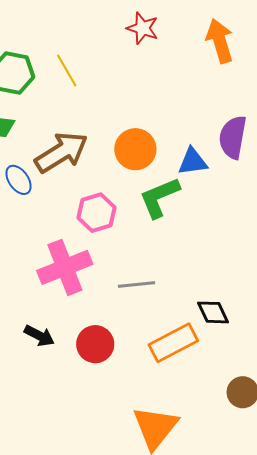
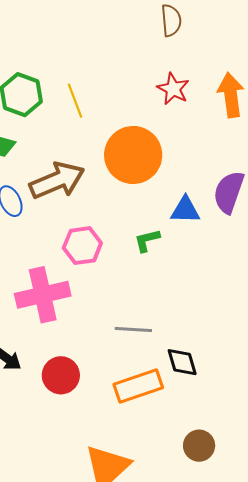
red star: (143, 28) -> (173, 89), moved
orange circle: (135, 149) -> (133, 155), moved, size x1.4
green L-shape: (159, 197) -> (147, 240), size x0.6
gray line: (136, 285) -> (133, 329), moved

